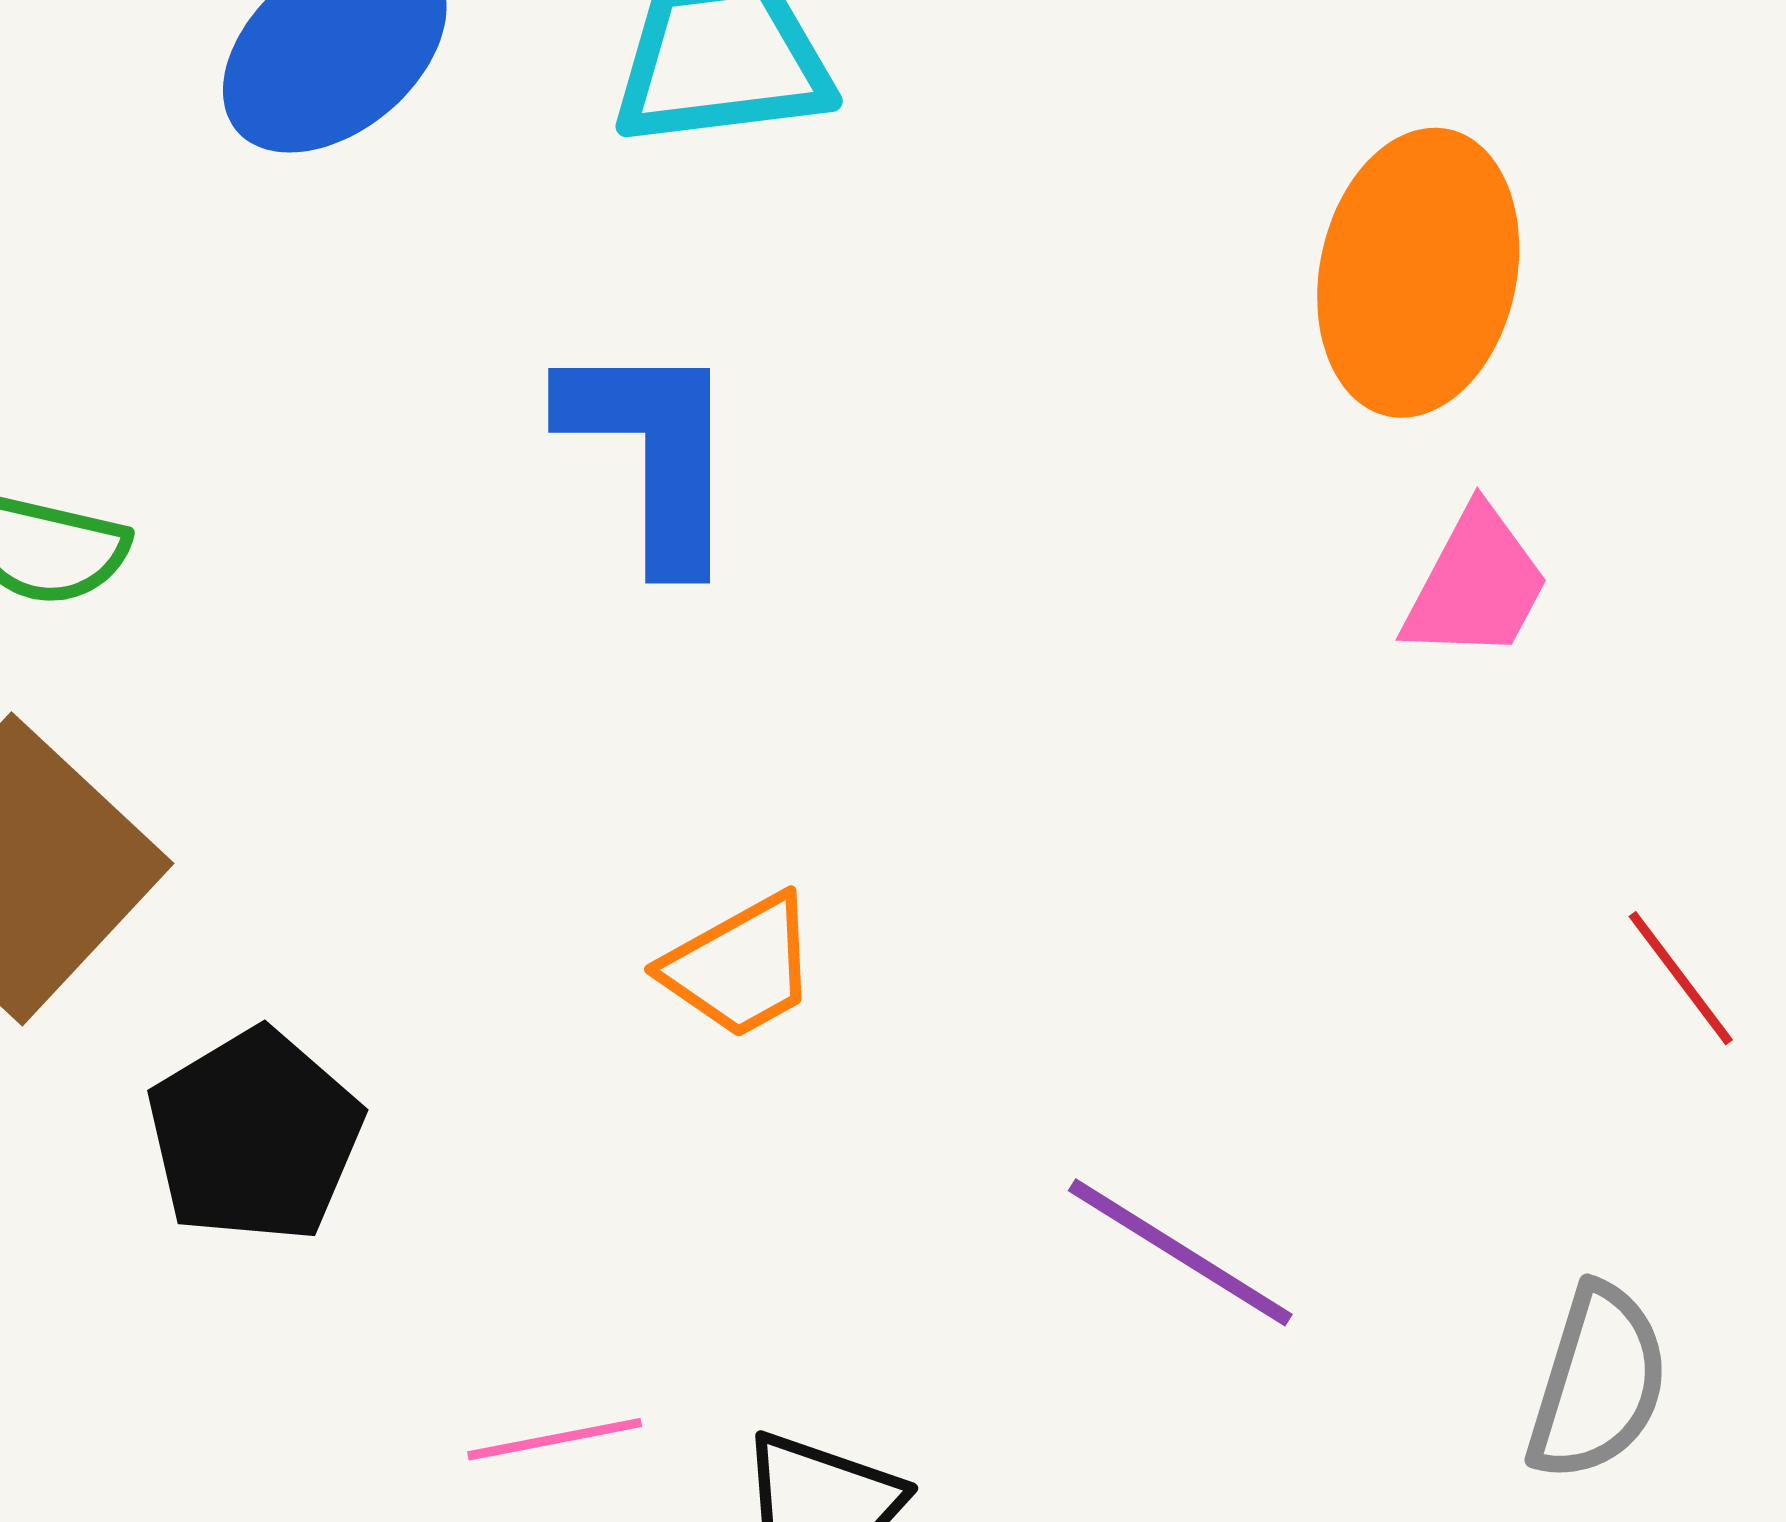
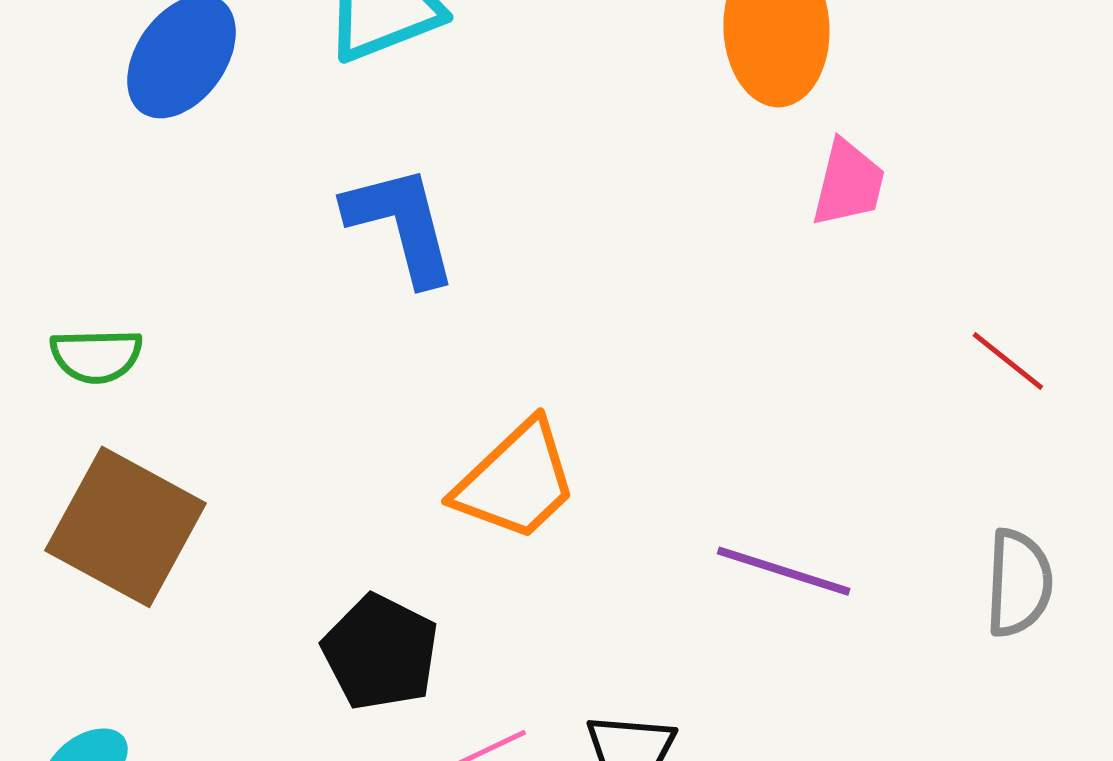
orange trapezoid: (740, 966) -> (516, 481), size x1.5
black pentagon: (255, 1136) -> (380, 652), moved

